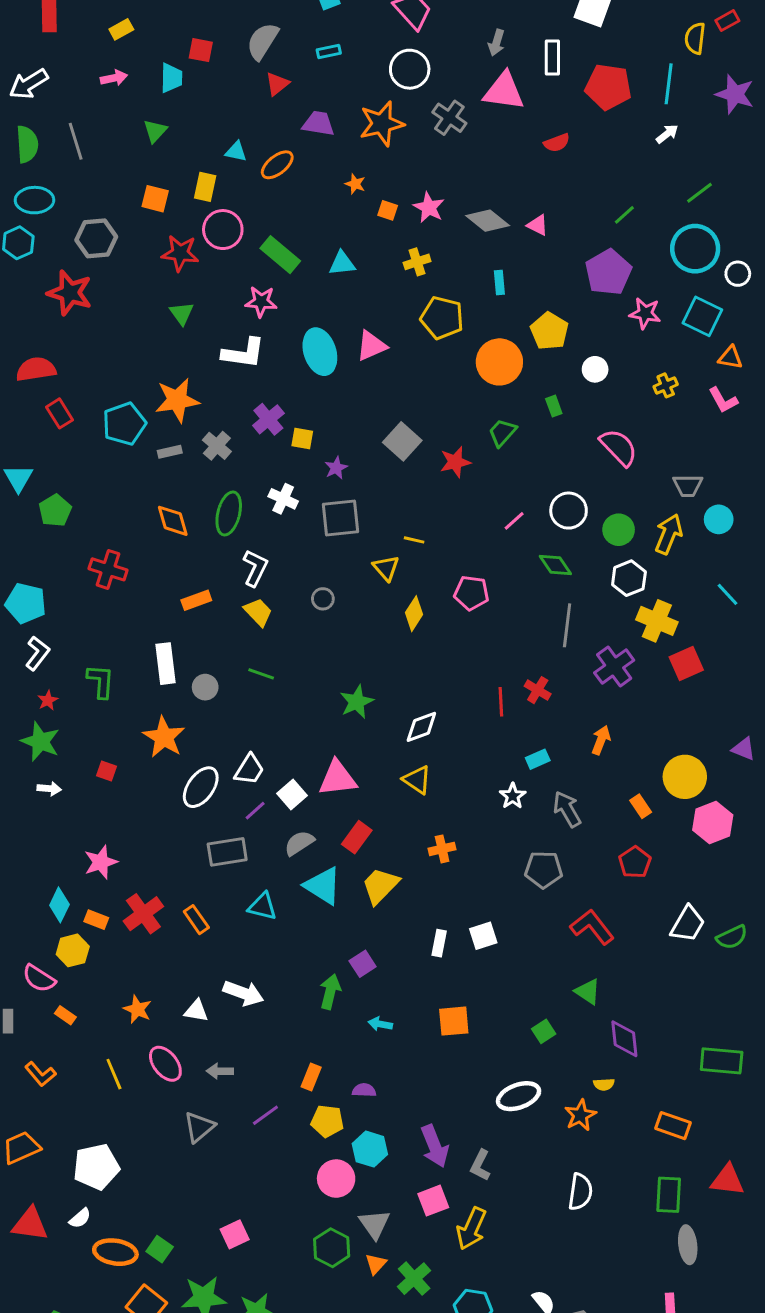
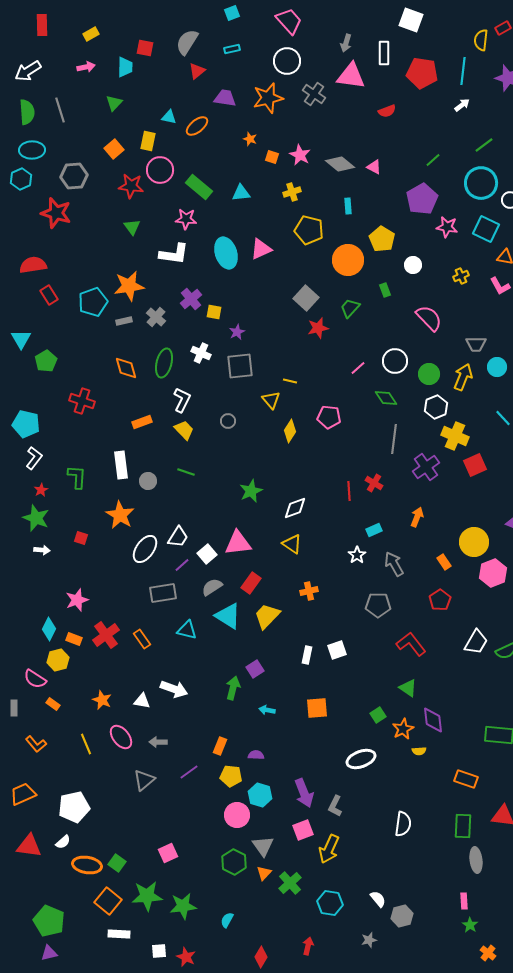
orange square: (155, 199) -> (114, 149), turned 36
gray square: (402, 441) -> (306, 298), moved
orange star: (580, 1115) -> (403, 729), moved

